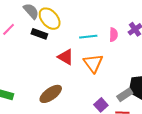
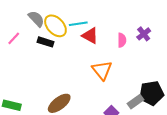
cyan line: (88, 37) -> (78, 24), moved
red triangle: (66, 57) -> (90, 36), moved

